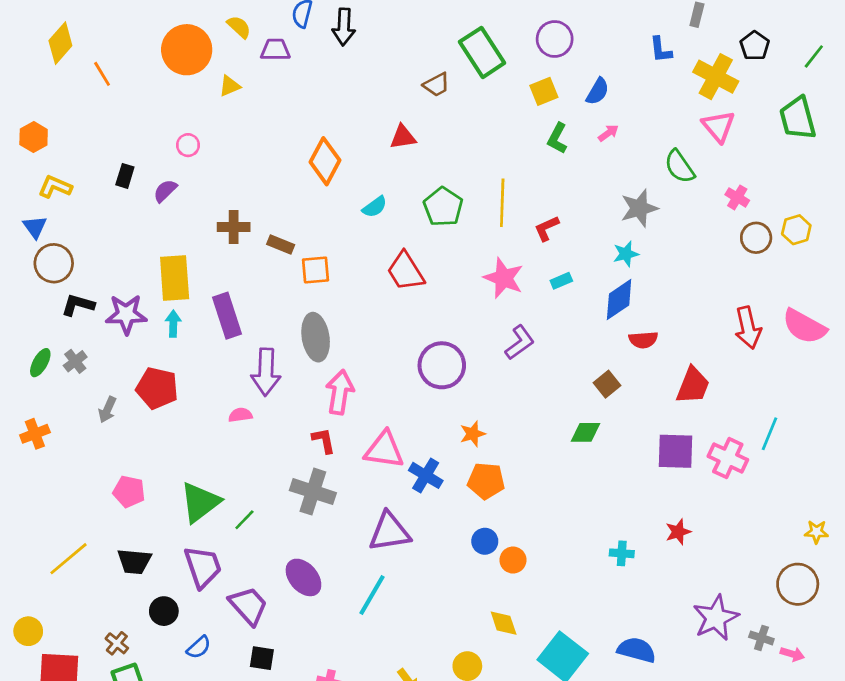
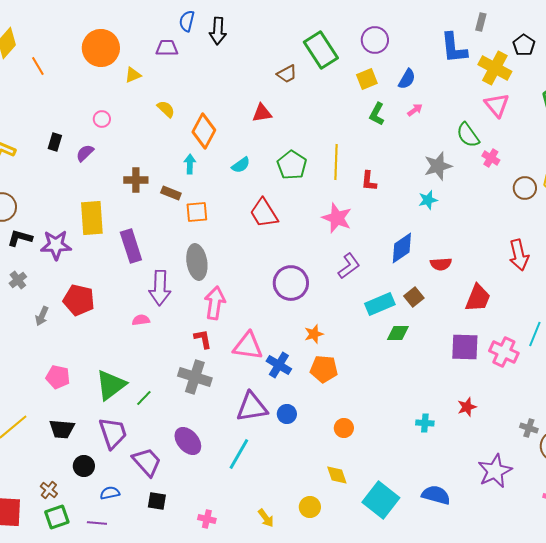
yellow semicircle: (239, 27) -> (166, 109), moved
blue L-shape: (661, 50) -> (454, 48), size x1.6
pink cross: (737, 197) -> (491, 158), moved
red L-shape: (547, 228) -> (369, 181), turned -60
cyan rectangle: (561, 281) -> (380, 304), moved, size x1.8
blue diamond: (619, 300) -> (402, 248), moved
cyan arrow: (173, 324) -> (190, 164), moved
blue circle: (485, 541) -> (287, 414), moved
gray cross: (761, 638) -> (529, 428), moved
blue semicircle: (199, 647) -> (110, 493), turned -150

